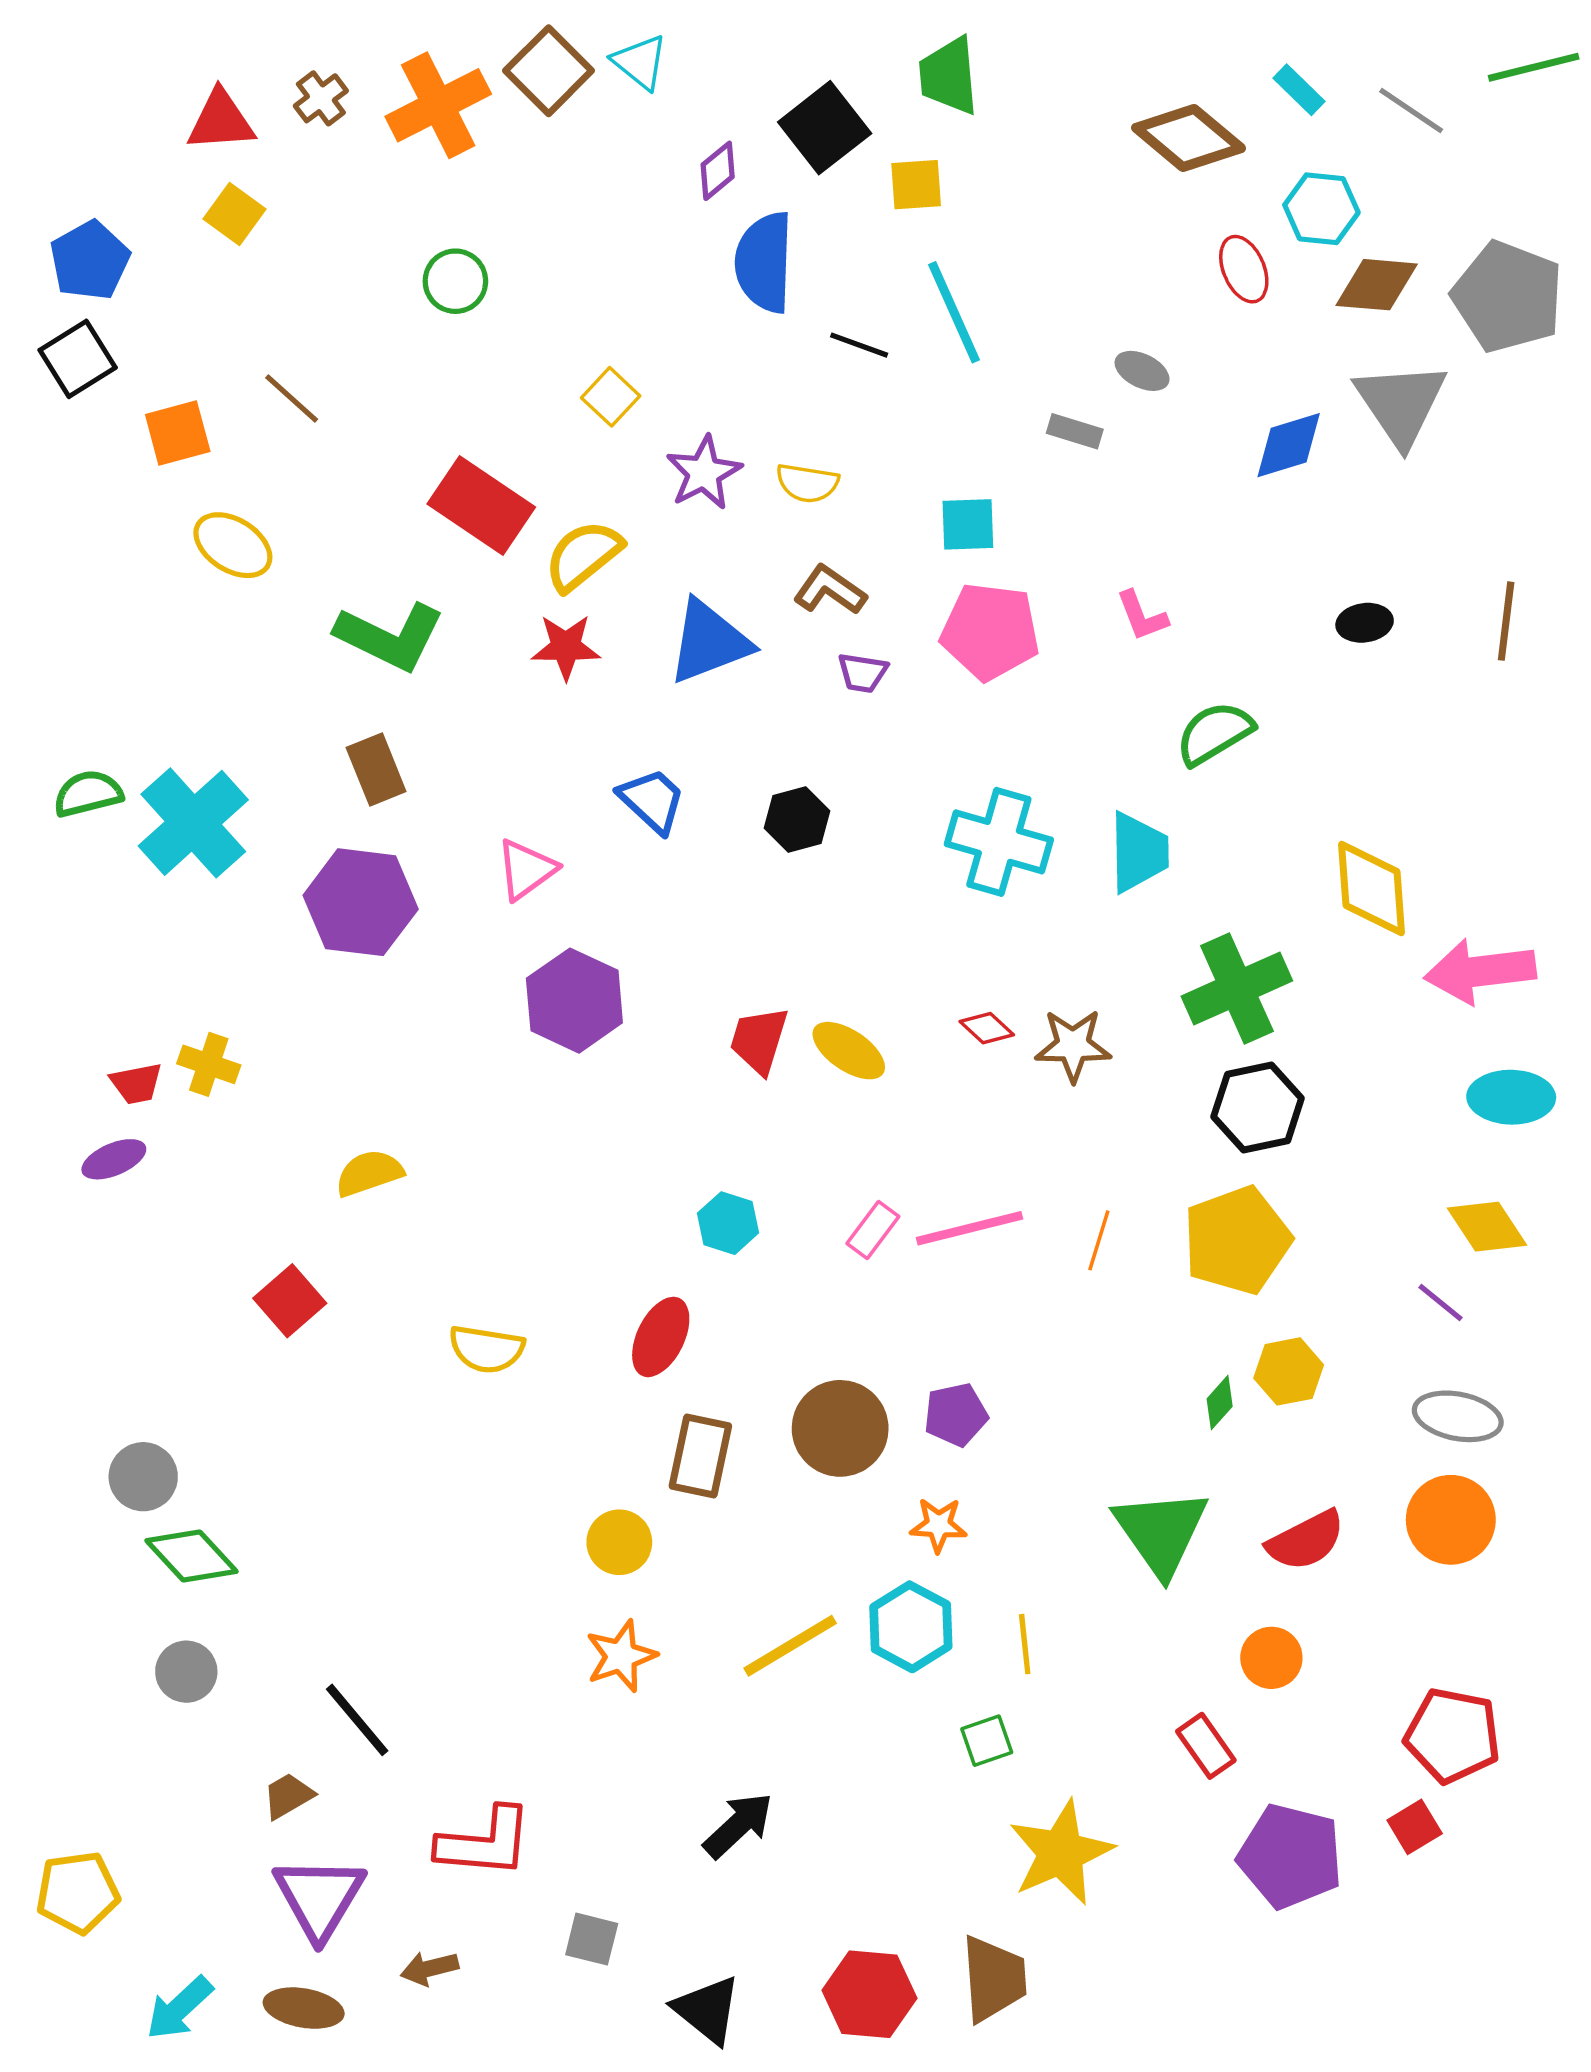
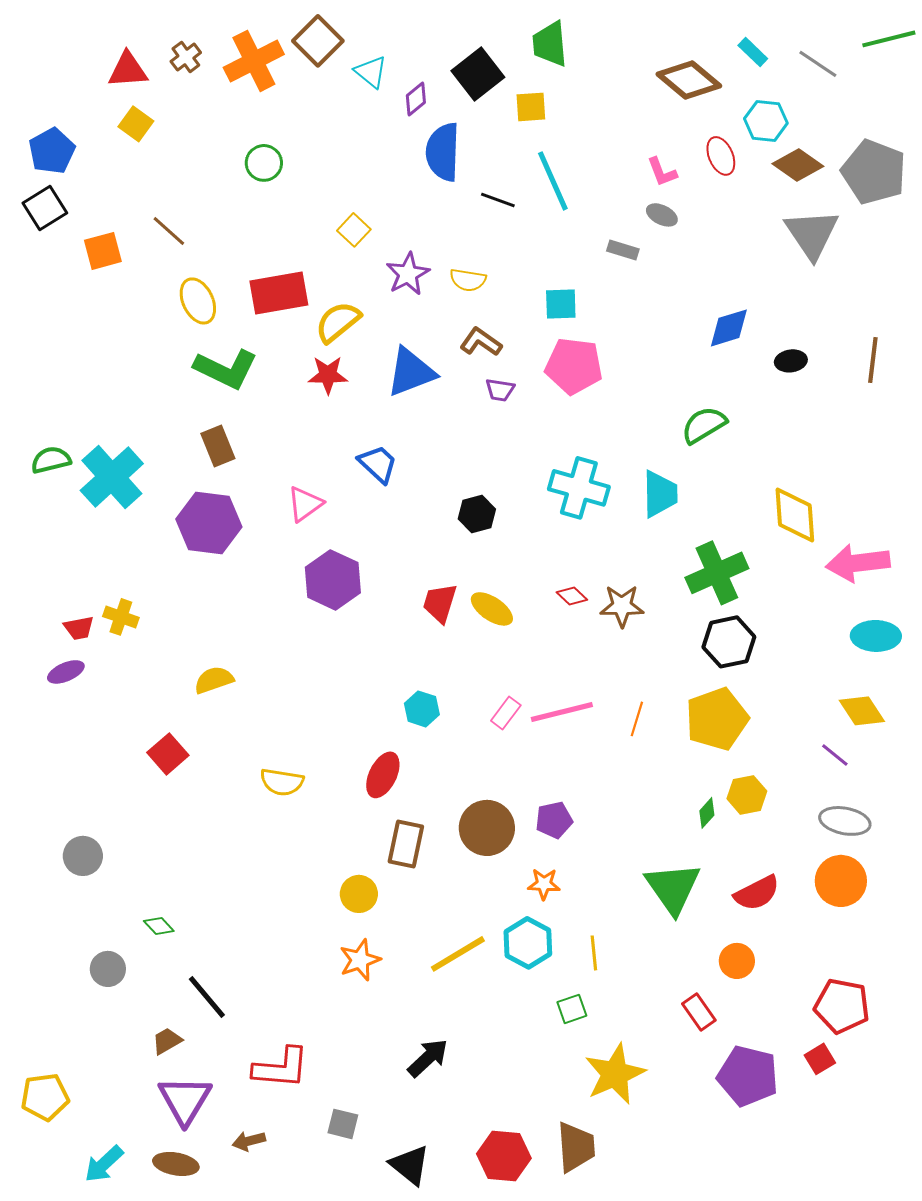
cyan triangle: (640, 62) -> (371, 72), moved
brown diamond: (1377, 285) -> (798, 165), turned 30
blue diamond: (1289, 445) -> (729, 328), moved
red rectangle: (481, 505) -> (279, 293), turned -44
yellow ellipse: (233, 545) -> (198, 301), moved, turned 33
pink L-shape: (1142, 616) -> (662, 172), moved
black hexagon: (797, 819) -> (477, 514), moved
green diamond: (191, 1556) -> (159, 926), moved, size x0.6

